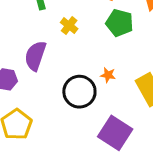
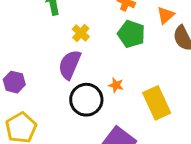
purple semicircle: (35, 56) -> (70, 65), moved

